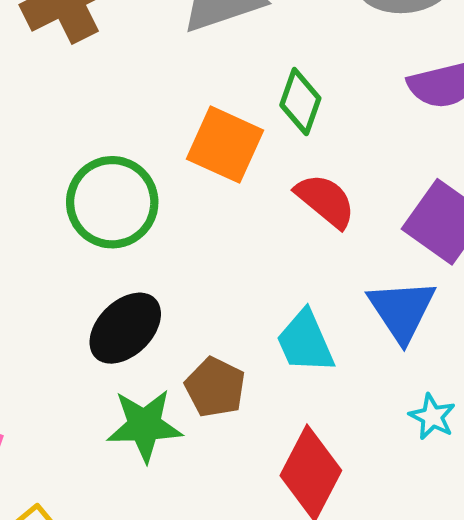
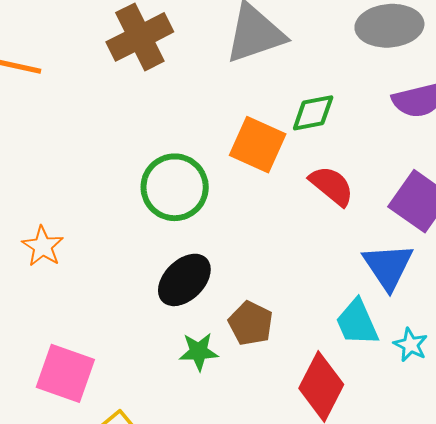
green diamond: (300, 102) -> (313, 113), turned 60
cyan trapezoid: (305, 342) -> (357, 322), moved
green star: (144, 425) -> (199, 352), size x0.7

